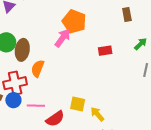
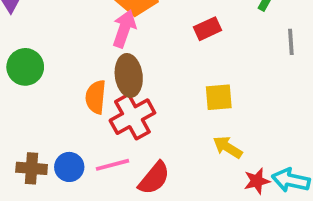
brown ellipse: (22, 50) -> (129, 75), moved
red cross: (15, 83) -> (132, 117), moved
yellow square: (78, 104) -> (219, 97), moved

